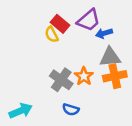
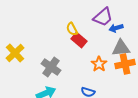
red rectangle: (60, 24) -> (79, 40), moved
gray cross: (61, 80) -> (51, 67), moved

